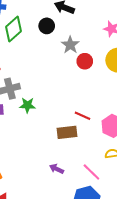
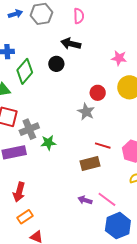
gray star: (70, 45) -> (86, 112), moved
pink line: (91, 172) -> (107, 199), moved

